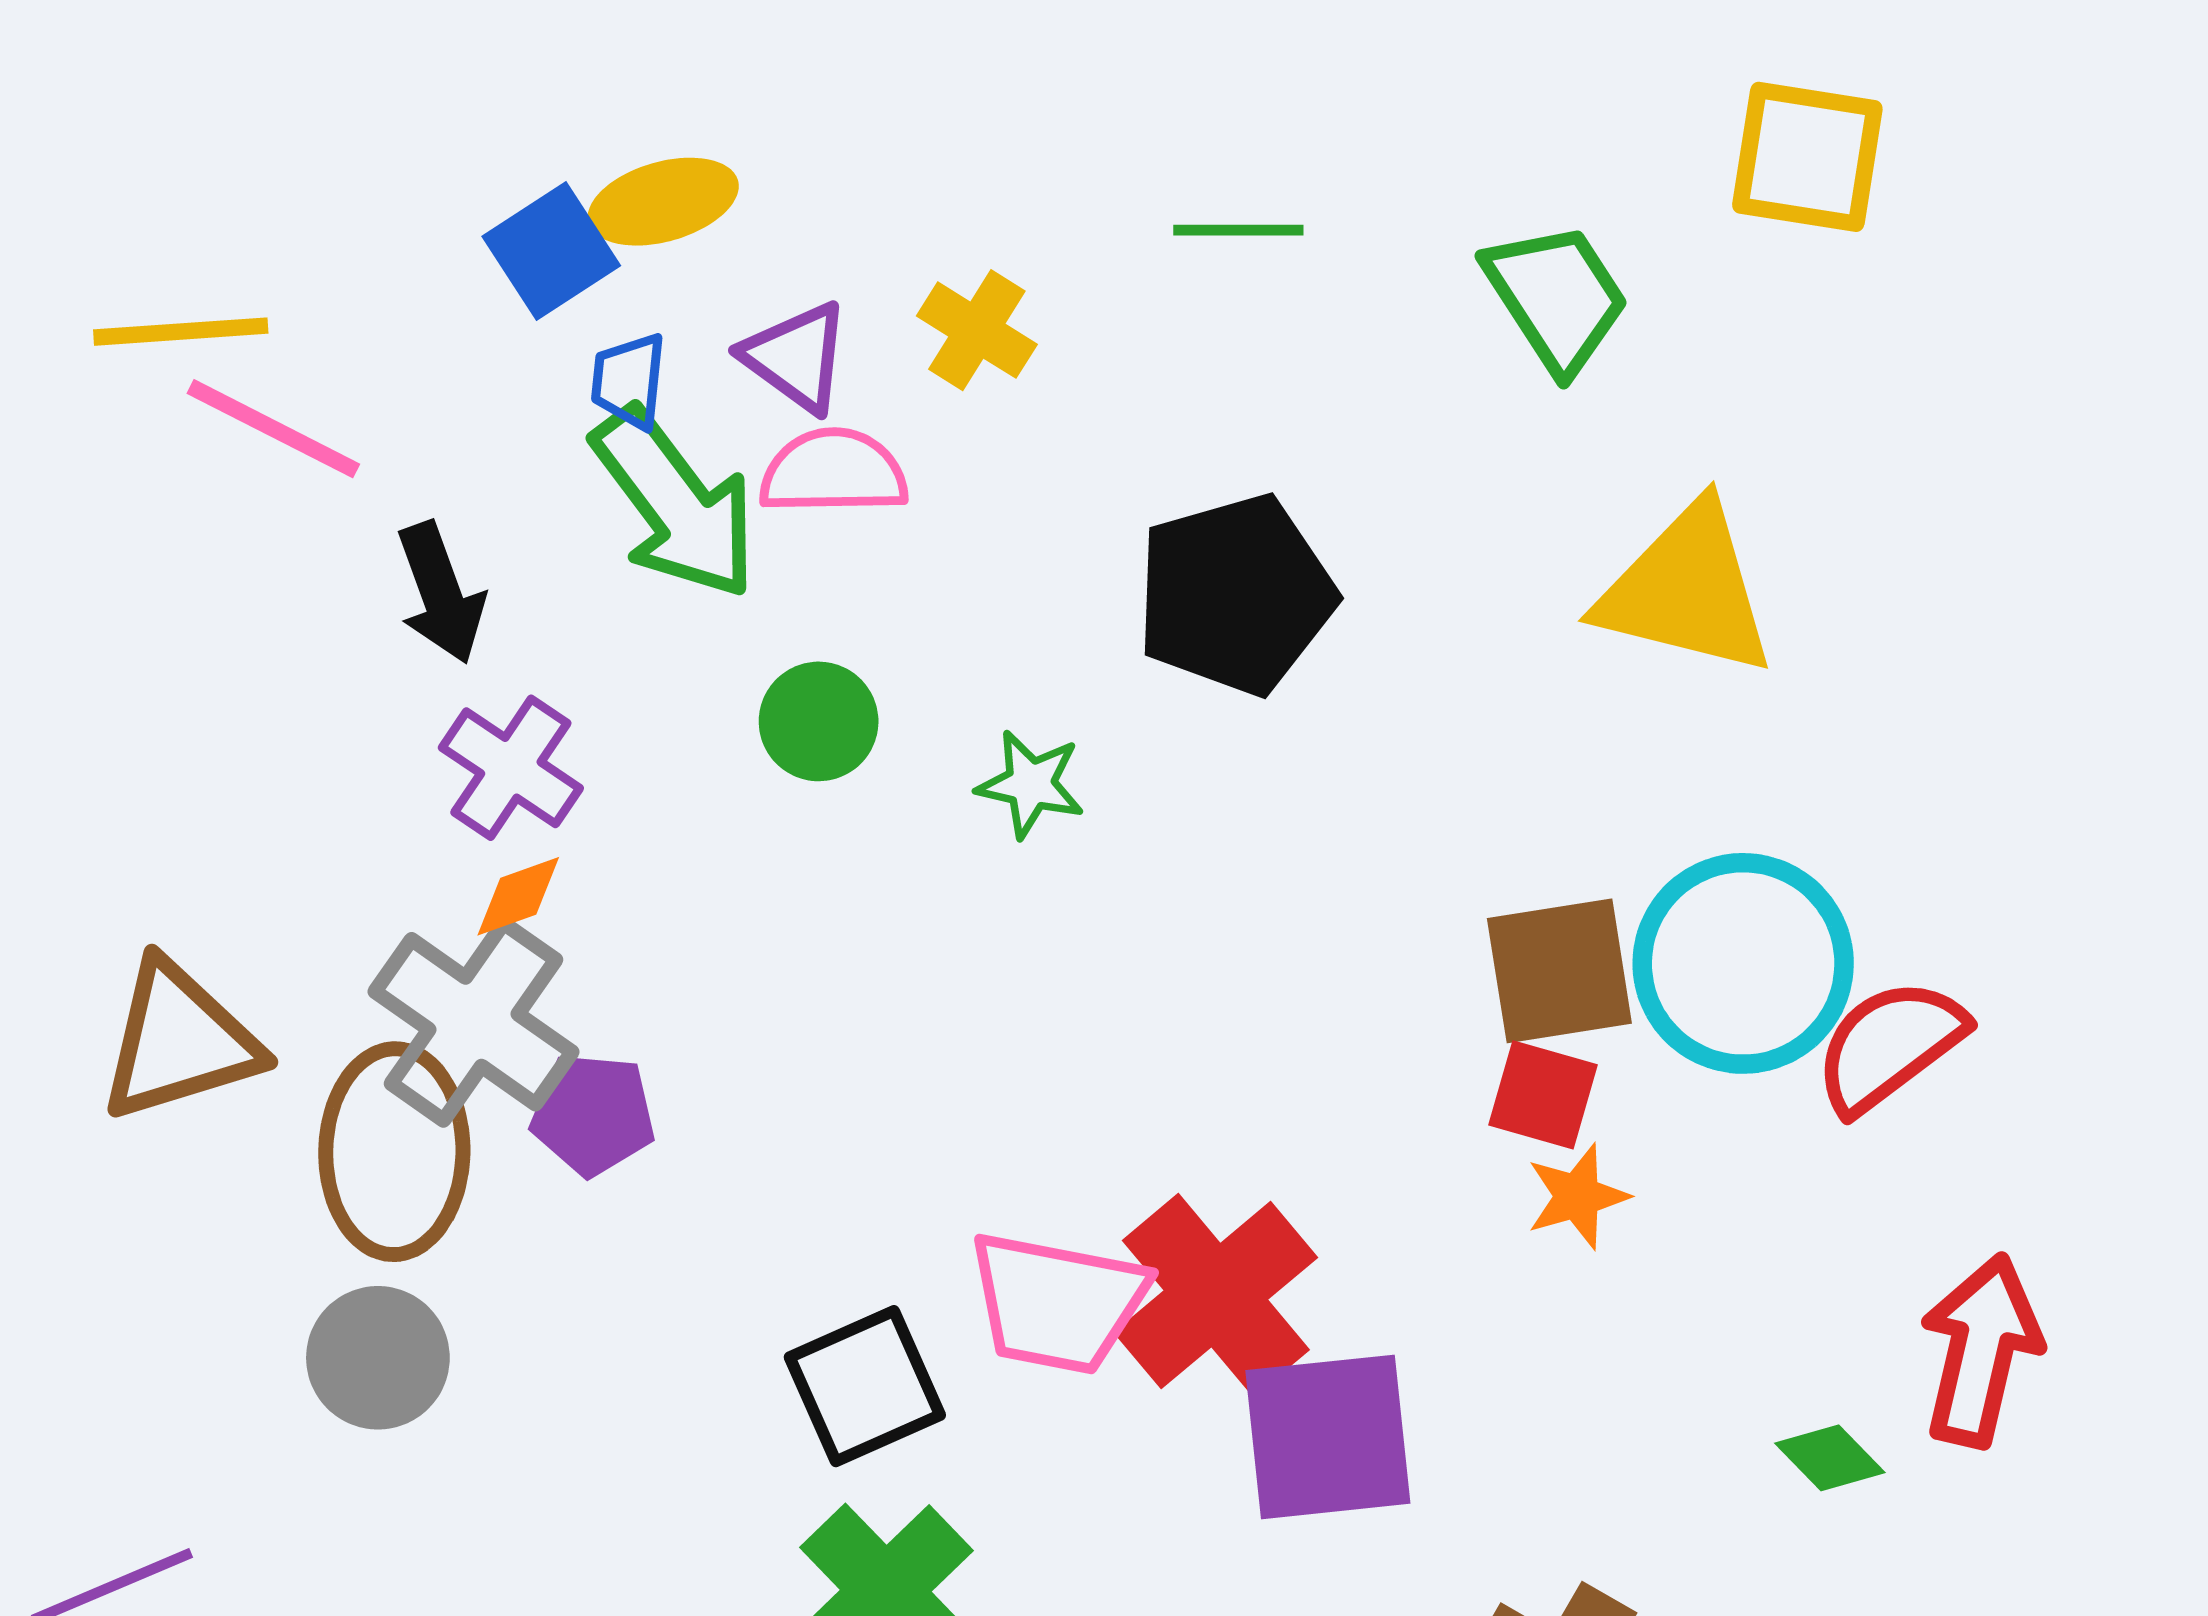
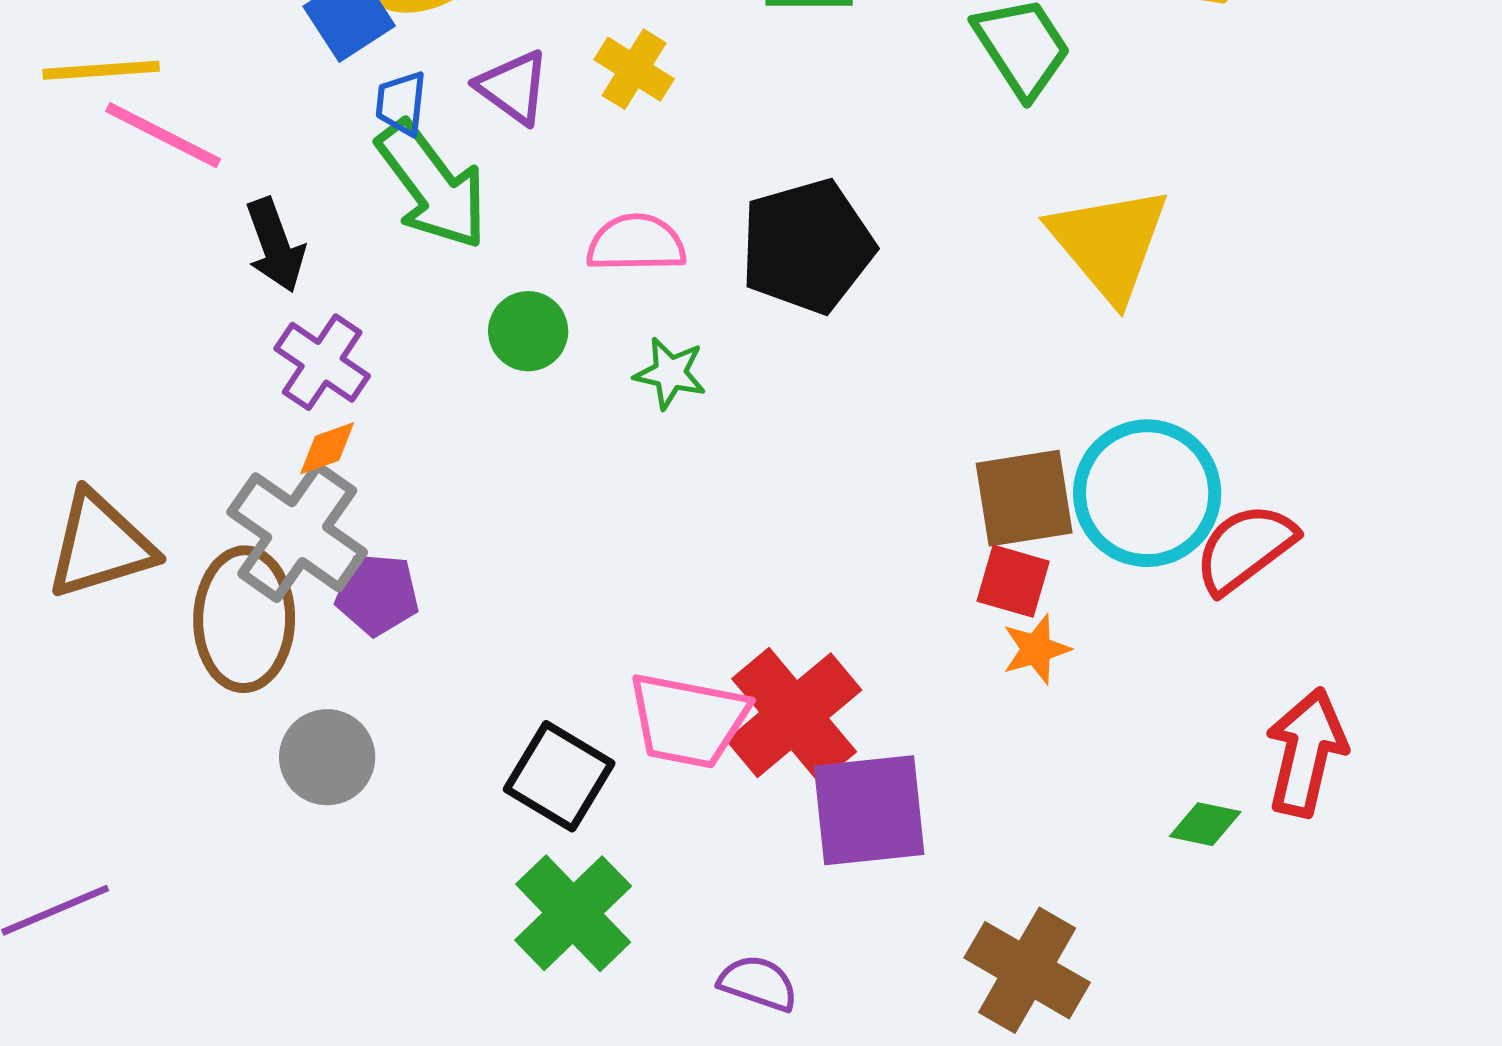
pink semicircle: (833, 472) -> (636, 243), moved
yellow triangle: (1686, 590) -> (1109, 243), turned 36
gray circle: (378, 1358) -> (327, 757), moved
black square: (865, 1386) -> (559, 776), turned -35
green diamond: (1830, 1458) -> (1205, 824), turned -34

